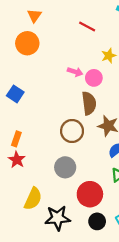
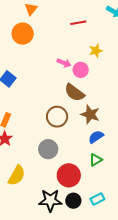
red line: (87, 27) -> (78, 23), turned -42
brown semicircle: (89, 103) -> (74, 93), turned 130
black star: (58, 218) -> (50, 200), moved

